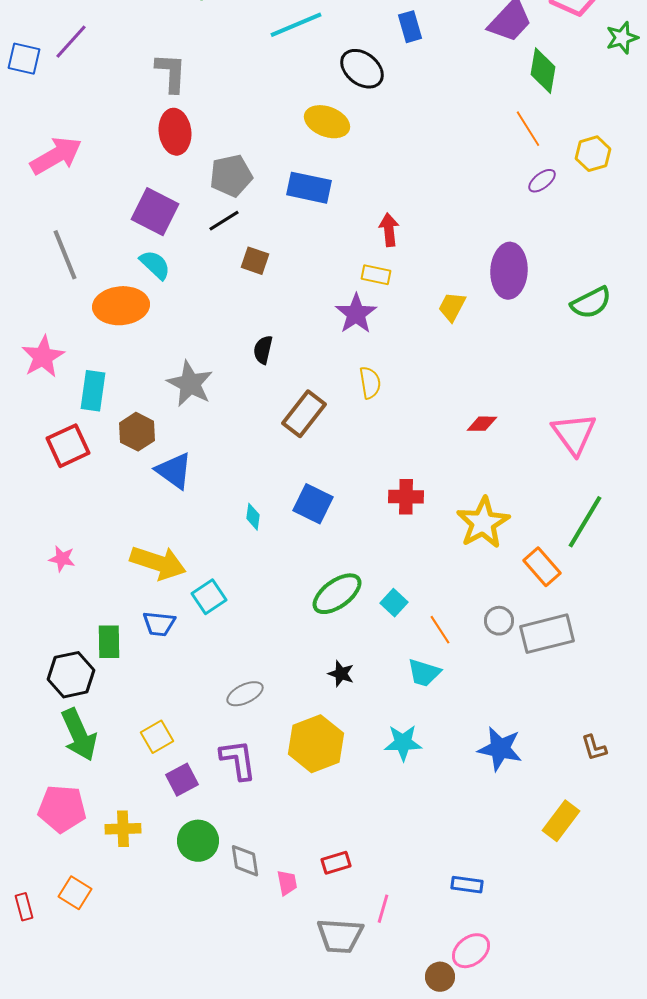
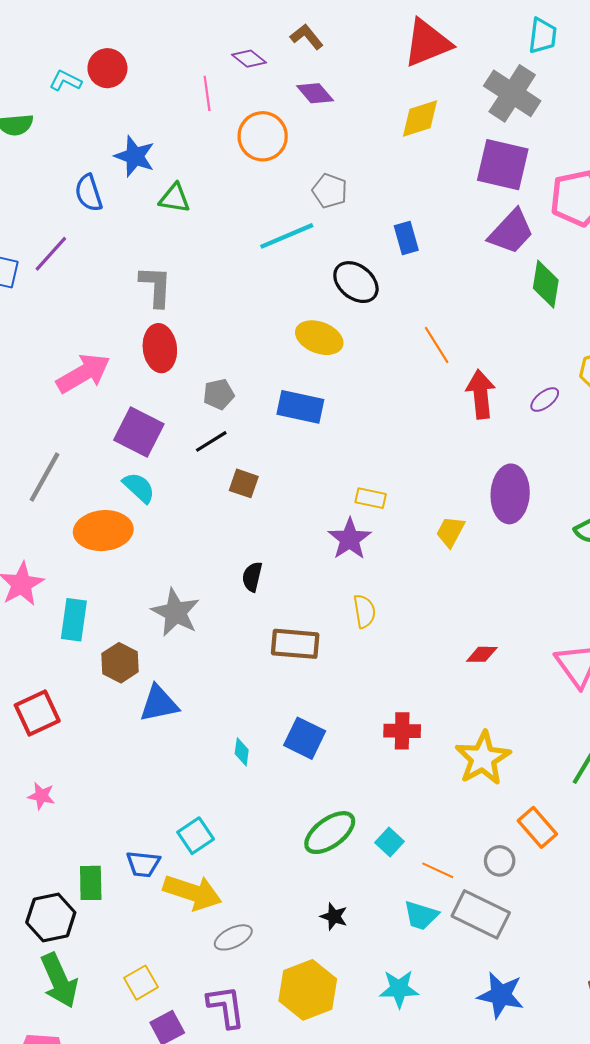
orange line: (528, 129) -> (437, 345), moved
pink arrow: (56, 156) -> (83, 373), moved
gray pentagon: (231, 176) -> (219, 394), size x0.7
red arrow: (389, 230) -> (481, 394), moved, size x1.4
gray line: (65, 255) -> (45, 477), turned 51
brown rectangle: (304, 414) -> (295, 644), turned 57
red square: (68, 446) -> (37, 713), moved
blue triangle: (174, 471) -> (159, 704), turned -48
yellow arrow: (158, 563) -> (192, 892), moved
orange rectangle: (542, 567) -> (537, 827), moved
orange line: (440, 630) -> (438, 870), turned -32
gray rectangle: (547, 634) -> (481, 914), moved, turned 40

